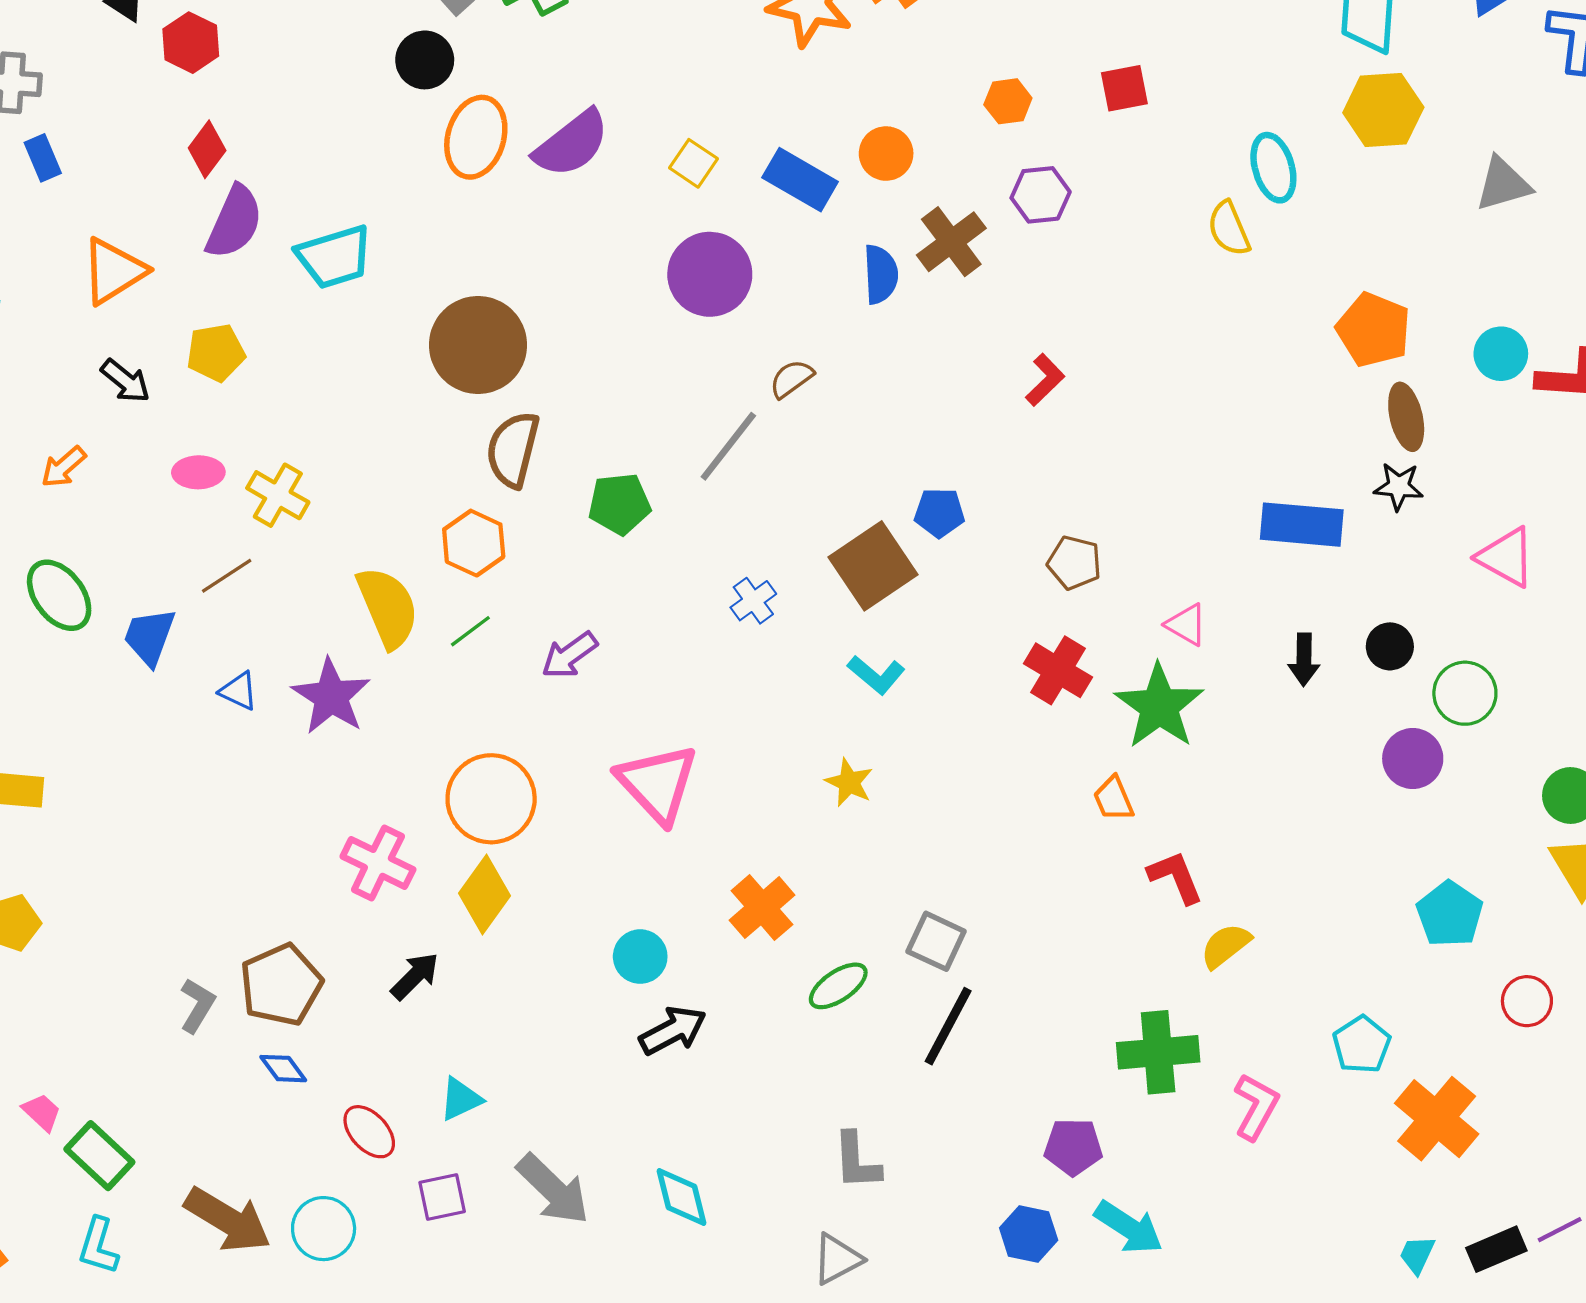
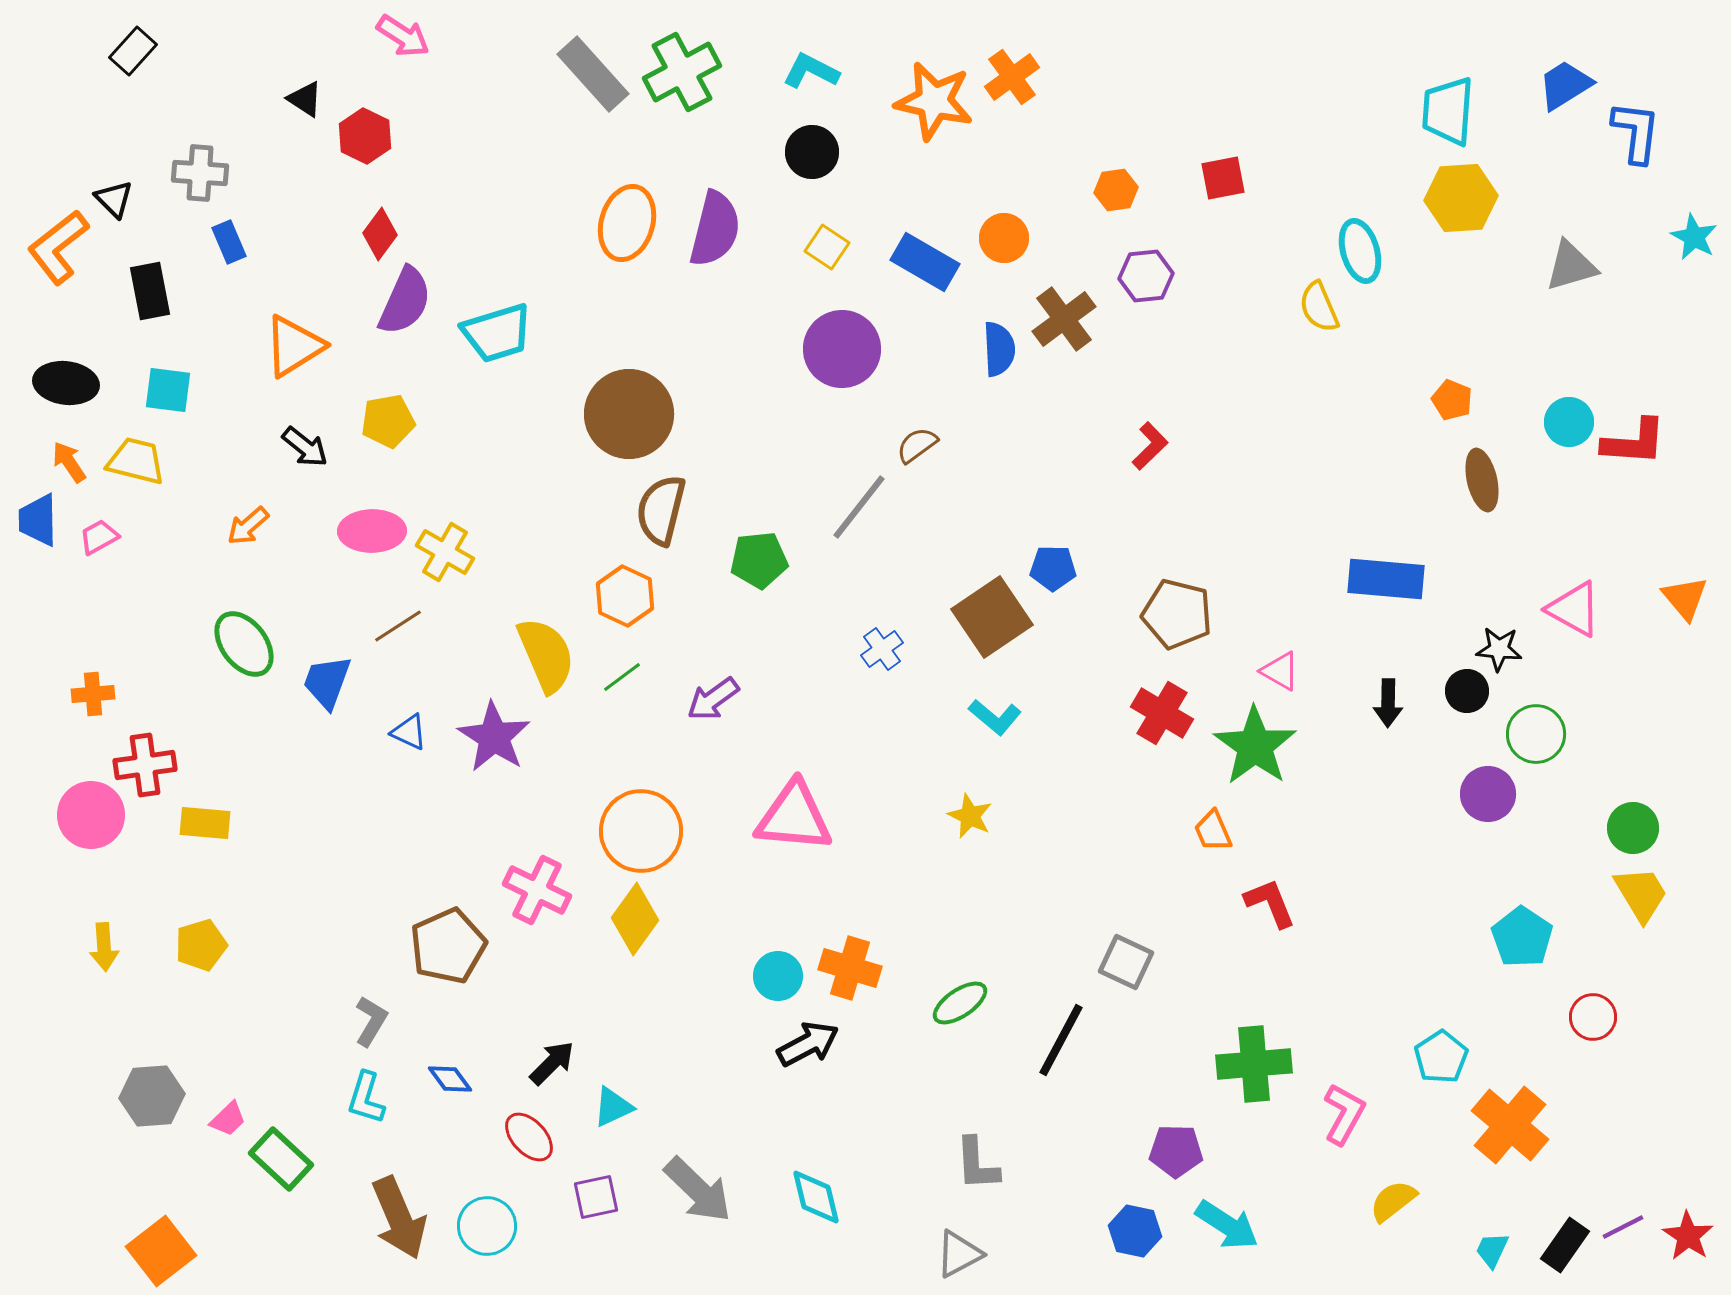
black circle: (425, 60) -> (812, 152), moved
purple semicircle: (572, 144) -> (715, 229), turned -38
orange pentagon: (1374, 330) -> (1452, 400), size x0.6
pink ellipse: (198, 472) -> (372, 531), size x1.4
black star: (1399, 486) -> (1499, 649), moved
brown pentagon: (1074, 563) -> (1177, 614), size x1.4
pink triangle: (658, 784) -> (794, 817), turned -42
orange cross: (762, 908) -> (850, 968), moved, turned -32
gray square: (936, 941) -> (1126, 962), moved
yellow semicircle: (1226, 946) -> (1393, 1201), moved
black arrow: (415, 976) -> (552, 1063), moved
brown pentagon: (281, 985) -> (448, 946), moved
pink trapezoid: (42, 1112) -> (228, 1119), turned 93
brown arrow: (228, 1220) -> (399, 1218), turned 36
cyan L-shape: (98, 1246) -> (366, 1098), moved
black rectangle: (1496, 1249) -> (1565, 1245), turned -32

